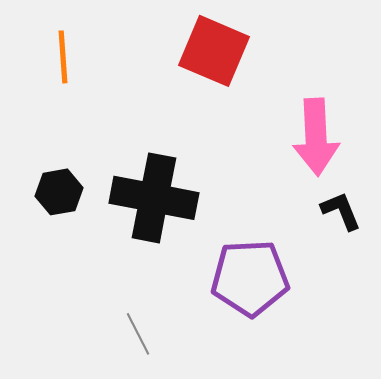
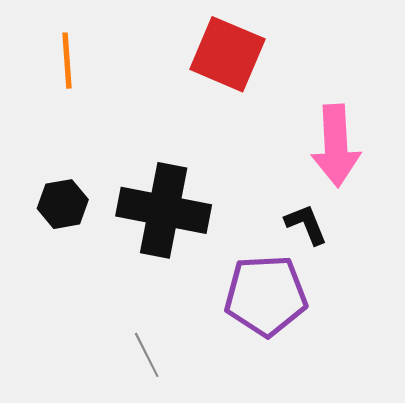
black L-shape: (341, 211) -> (306, 224), moved

